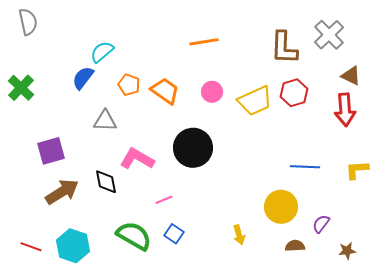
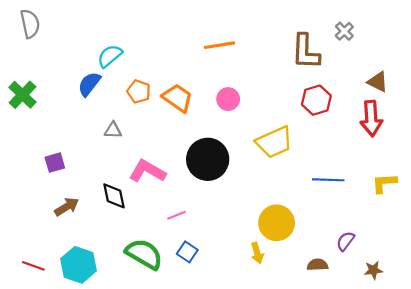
gray cross: (329, 35) -> (344, 31), moved, size x0.6
yellow trapezoid: (255, 101) -> (274, 142), moved
gray triangle: (105, 121) -> (113, 130), size x0.7
purple square: (51, 151) -> (55, 163), size x0.7
brown arrow: (62, 192) -> (67, 207), size x0.7
yellow circle: (281, 207) -> (277, 223), moved

